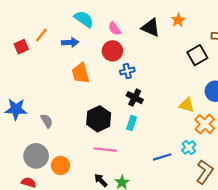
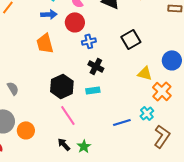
blue arrow: (70, 42) -> (49, 14), moved
black square: (197, 55) -> (131, 39), moved
cyan rectangle: (132, 123) -> (93, 90), turned 64
pink line: (105, 150) -> (68, 115), turned 50

